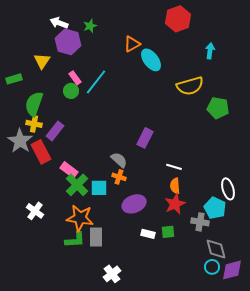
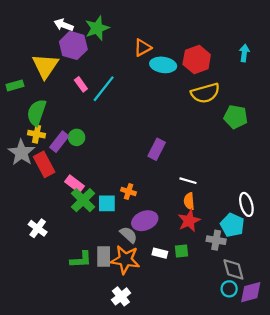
red hexagon: (178, 19) -> (197, 59), moved
green star: (90, 26) -> (97, 28), size x1.6
cyan arrow: (210, 51) -> (244, 53), moved
cyan ellipse: (151, 60) -> (163, 65), turned -45
yellow triangle: (42, 61) -> (45, 66), size x1.5
green circle: (71, 91) -> (77, 137), moved
gray semicircle: (119, 160) -> (129, 235), moved
orange star: (80, 218) -> (125, 260), moved

